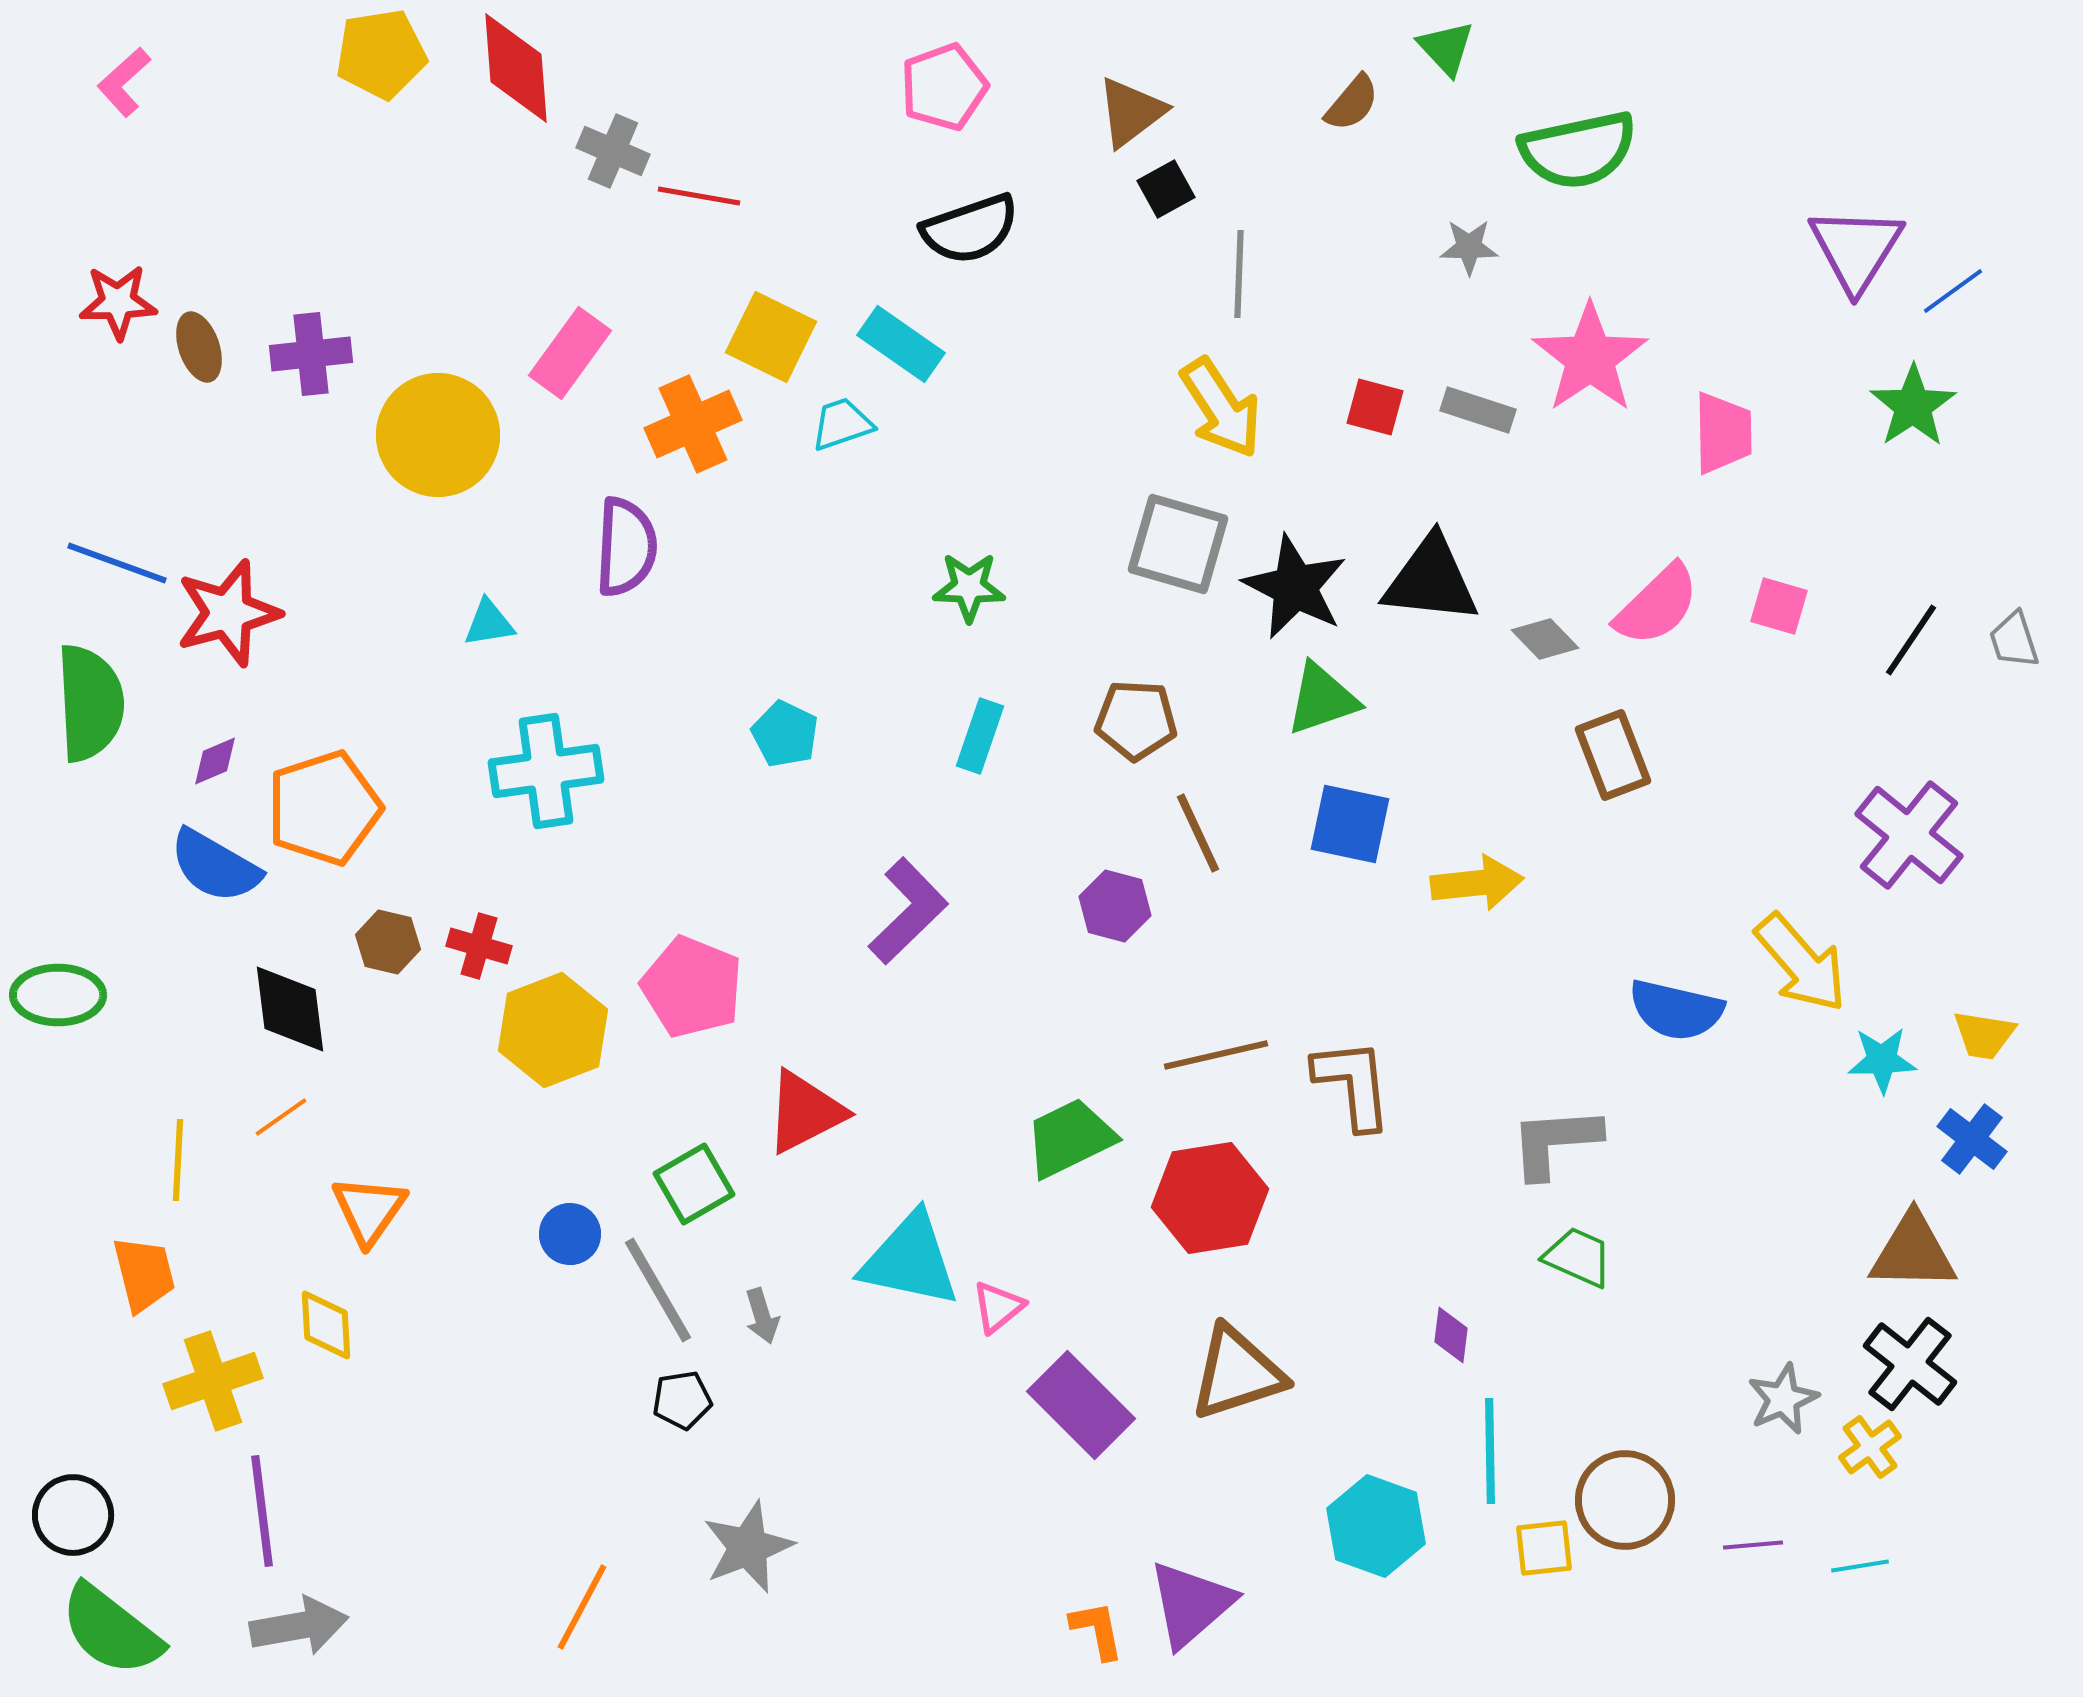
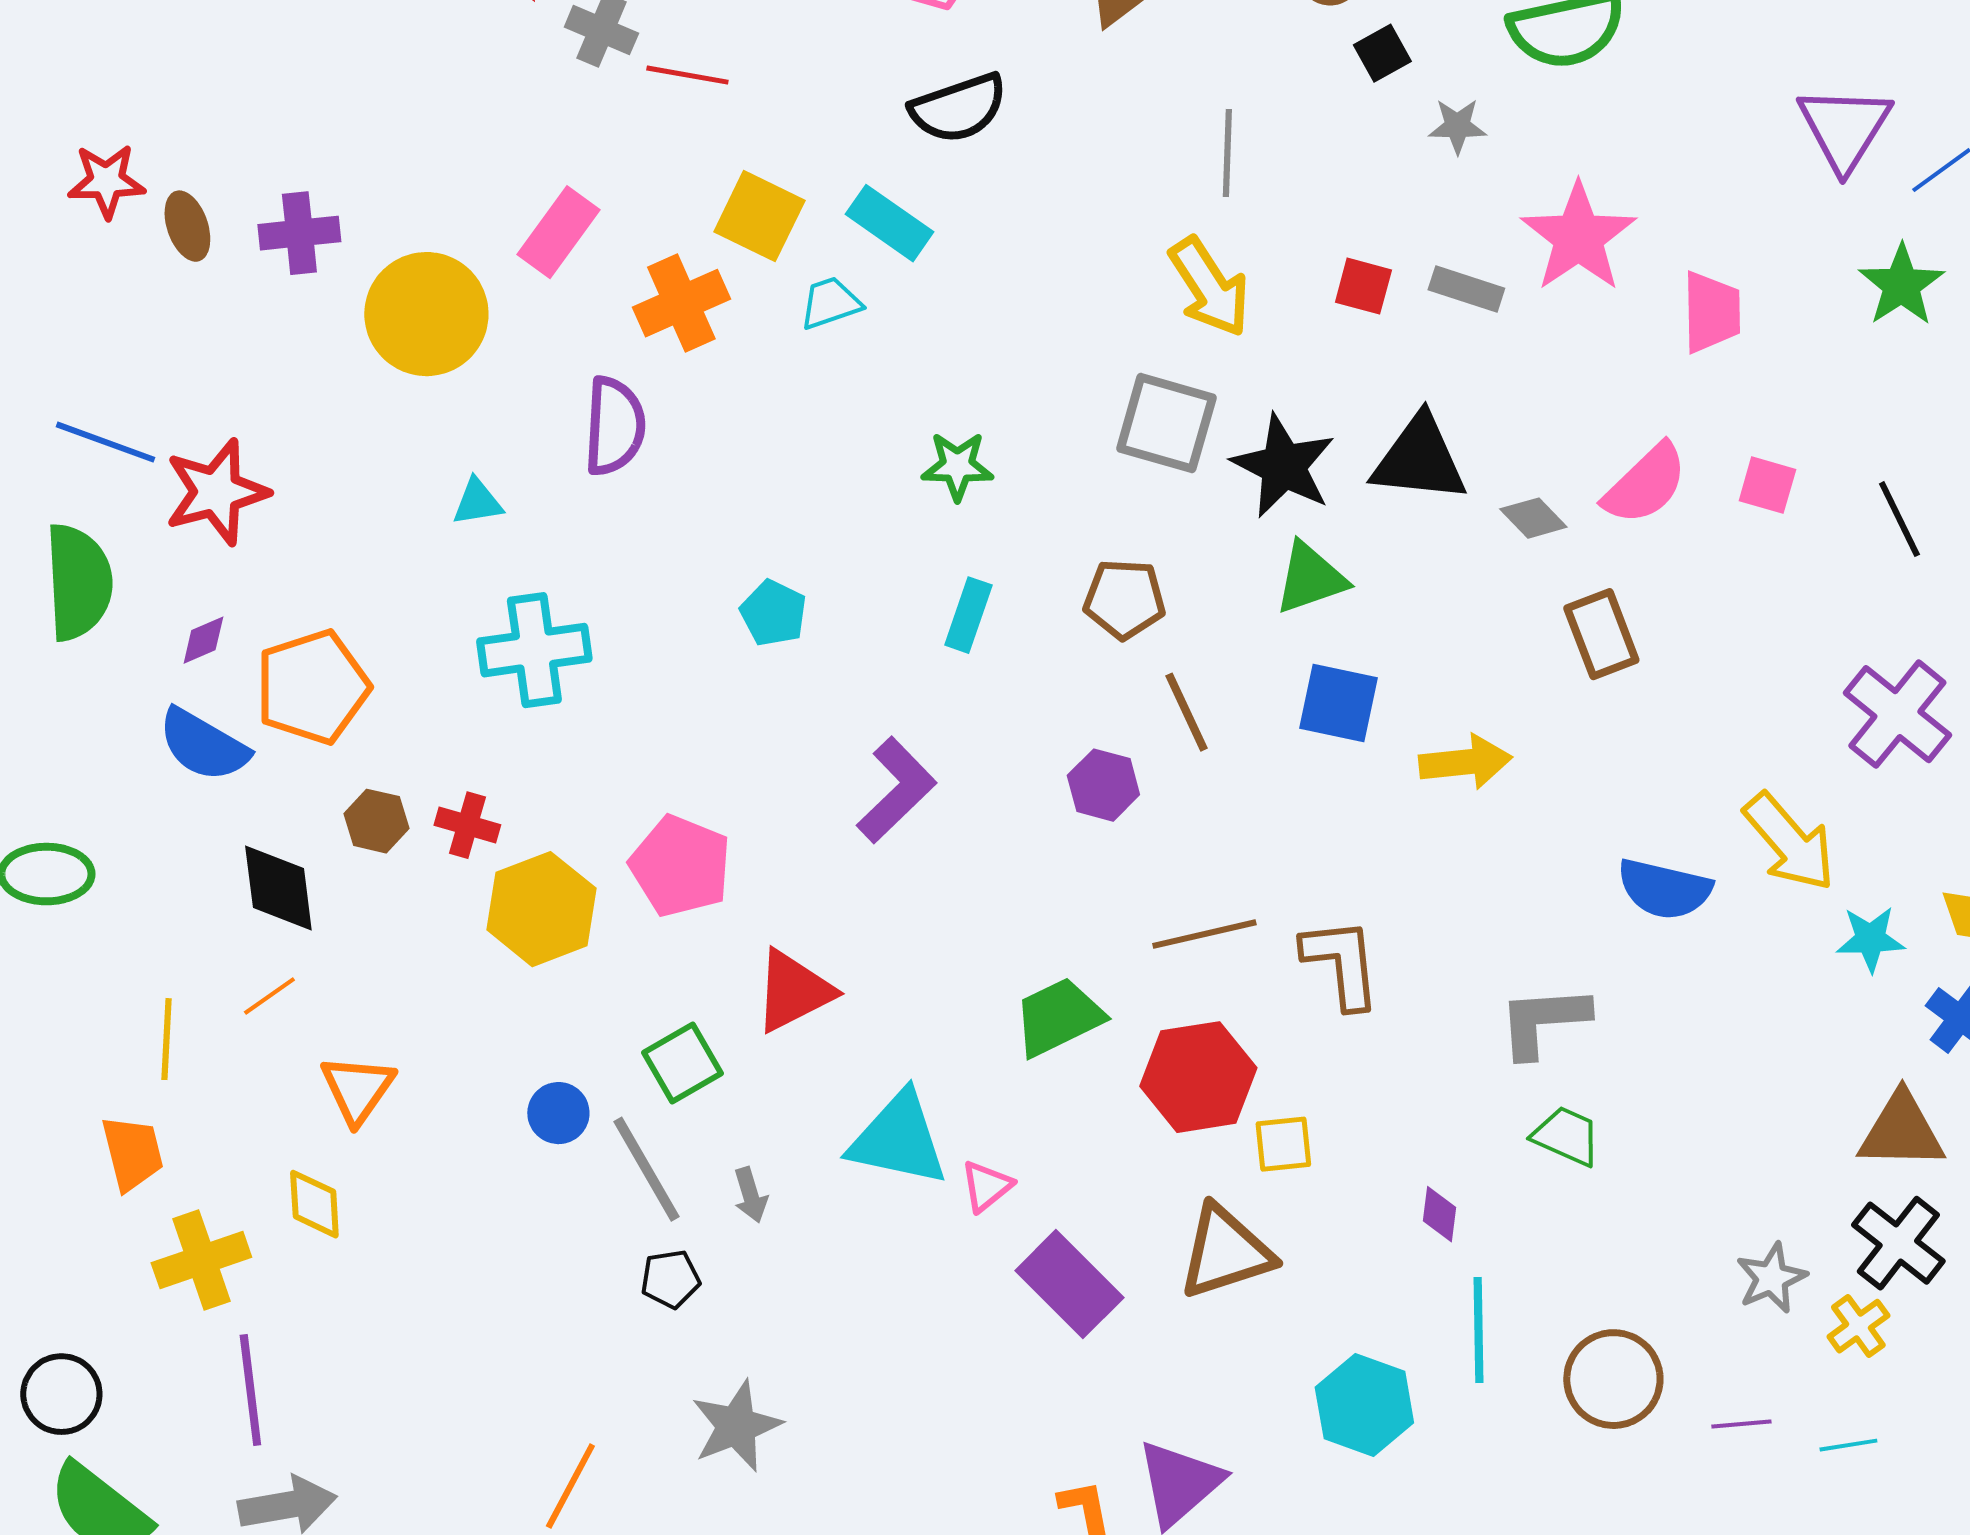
black square: (1166, 189) -> (1382, 53), moved
black line: (1911, 640) -> (1899, 519), turned -60
yellow square: (1544, 1548) -> (1283, 1144), moved

